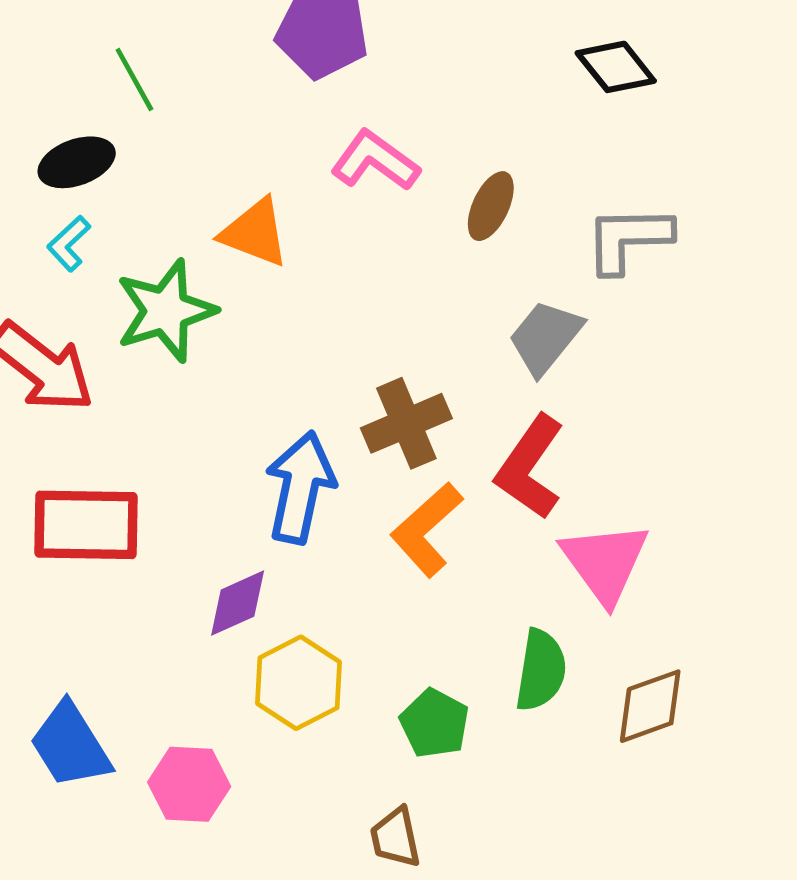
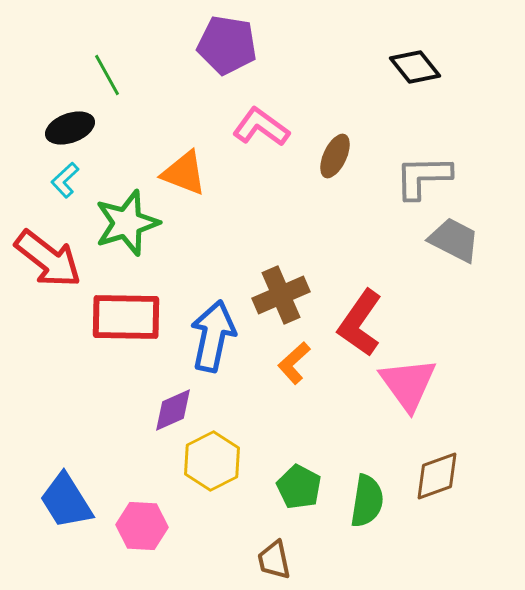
gray trapezoid: (545, 337) -> (454, 240), moved, turned 78
red rectangle: (86, 525) -> (126, 317), moved
orange L-shape: (427, 530) -> (294, 363), size x0.7
green semicircle: (541, 670) -> (367, 501), moved

